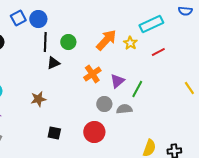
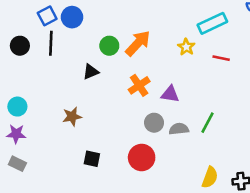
orange arrow: (106, 40) -> (138, 43), moved
black line: (45, 42) -> (51, 43), moved
red line: (158, 52) -> (221, 58), turned 40
purple triangle: (117, 81) -> (170, 94), turned 49
green line: (137, 89) -> (207, 123), moved

